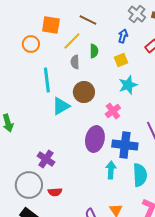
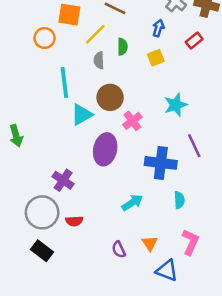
cyan star: (128, 85) -> (176, 105), moved
pink cross: (113, 111) -> (132, 121), moved
purple ellipse: (95, 139) -> (105, 149), moved
cyan arrow: (111, 170) -> (132, 203), moved, turned 54
cyan semicircle: (140, 175) -> (179, 200), size x0.6

